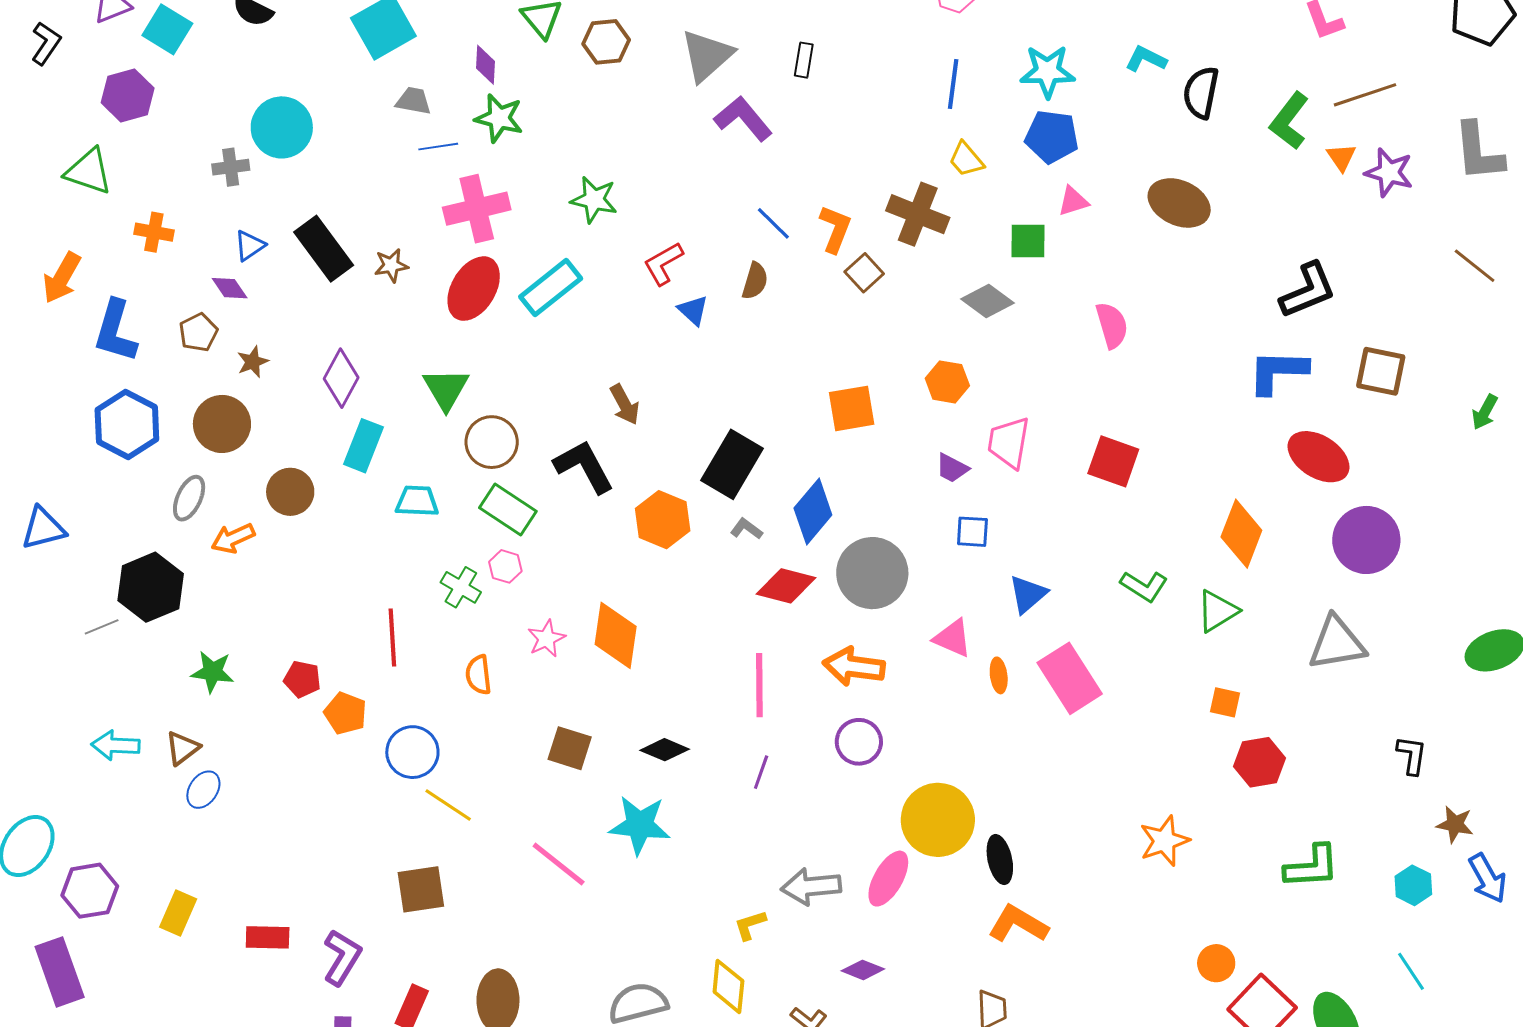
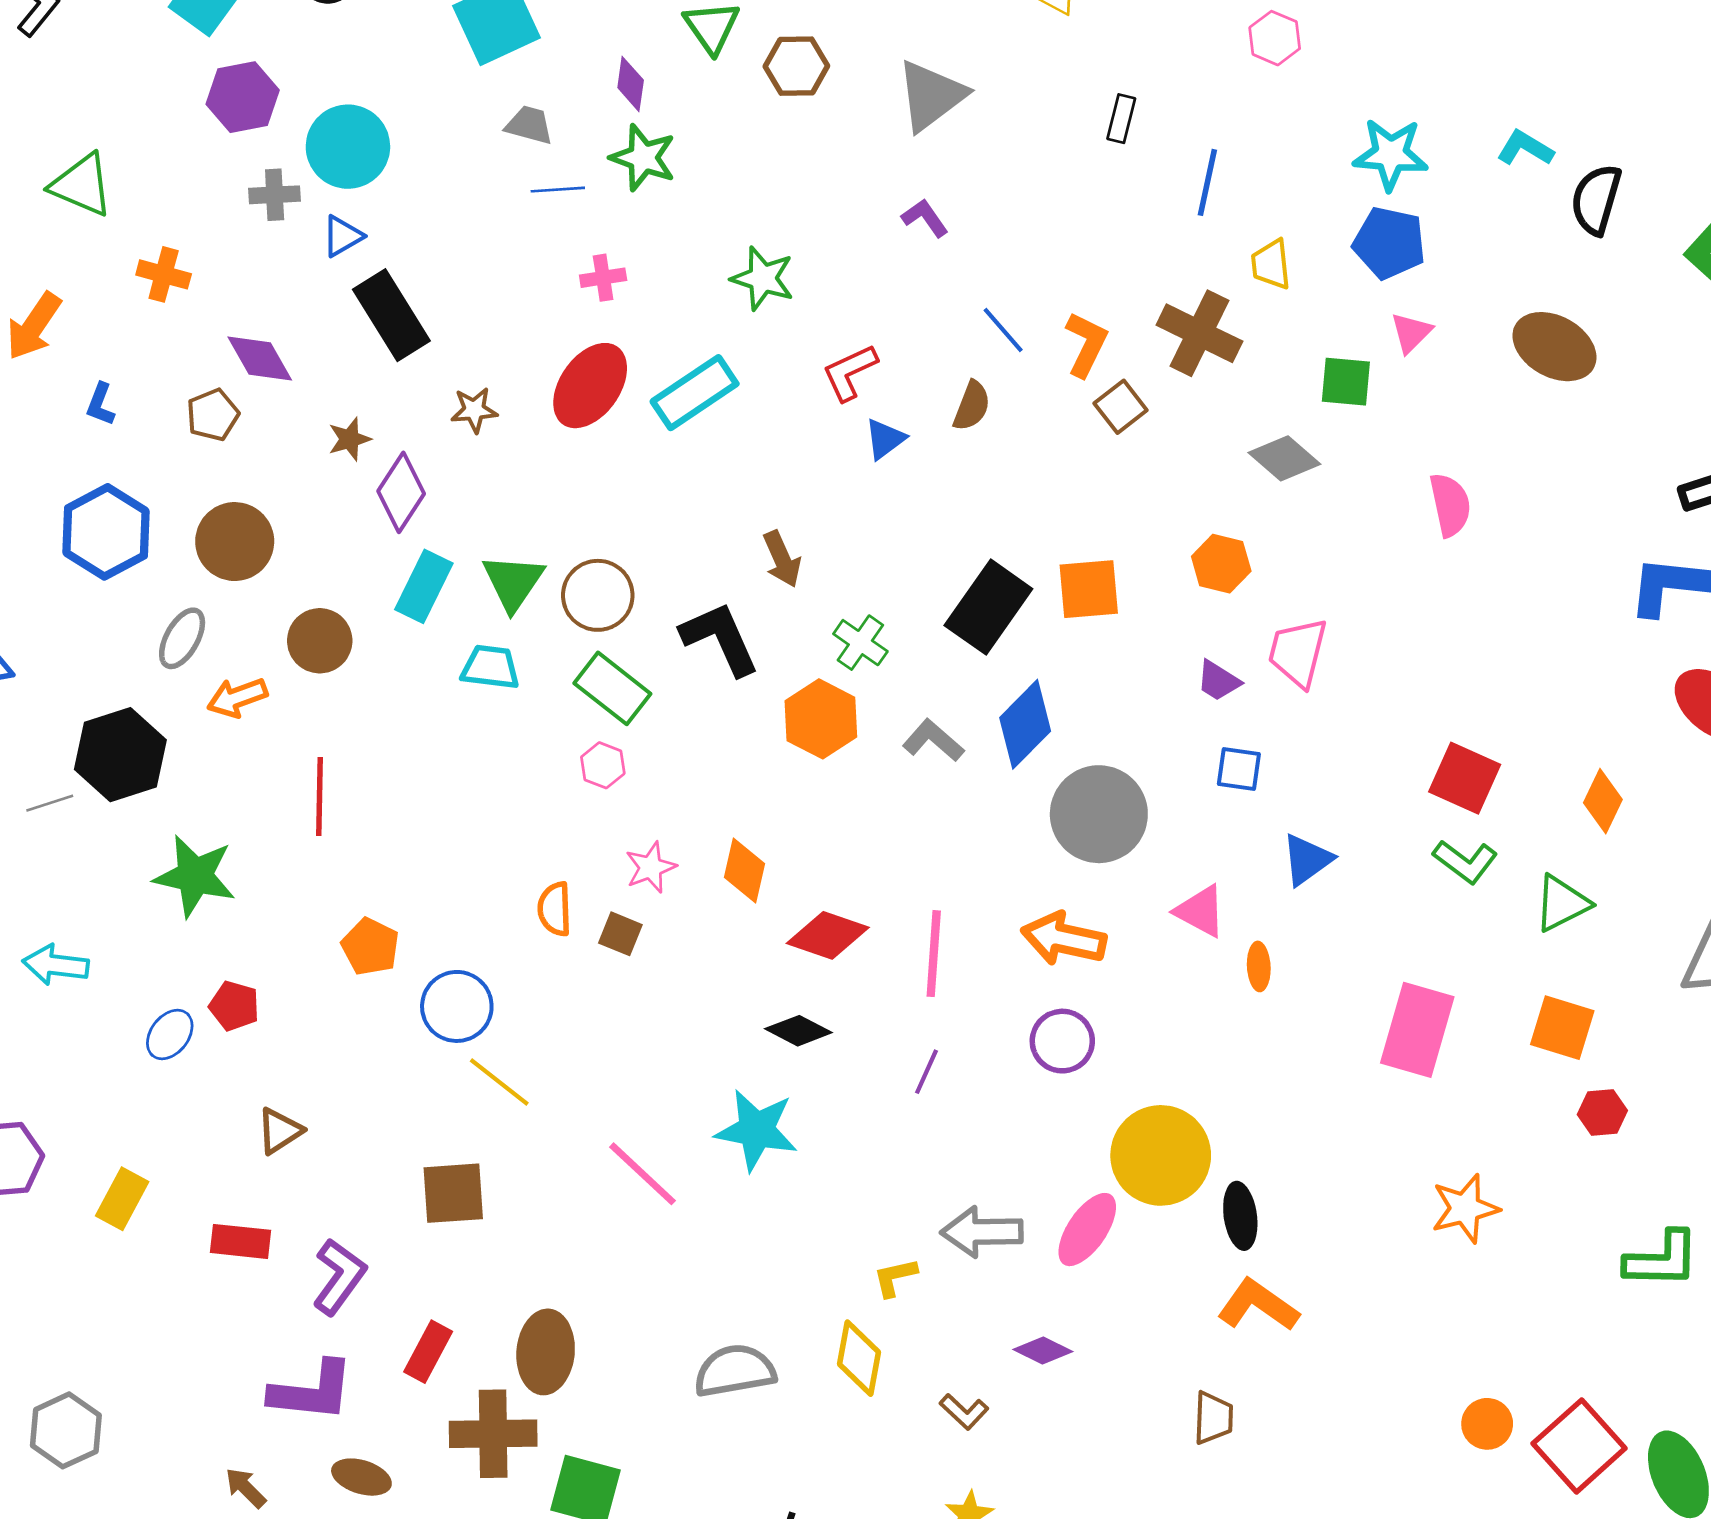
black rectangle: (804, 60) -> (1121, 119), moved
blue line: (953, 84) -> (1207, 182), moved
purple hexagon: (128, 95) -> (243, 97), moved
purple L-shape: (743, 119) -> (925, 218), moved, size x0.6
yellow trapezoid: (966, 159) -> (1271, 264), turned 30
pink triangle: (1073, 201) -> (1411, 333), turned -32
pink cross: (477, 209) -> (603, 278), size x0.5
blue triangle: (250, 246) -> (342, 236), moved
brown star: (391, 265) -> (474, 410), moved
purple diamond: (230, 288) -> (260, 358), size x1.4
blue triangle: (693, 310) -> (885, 439), turned 36
blue L-shape: (115, 331) -> (101, 404), size x0.5
brown star: (253, 362) -> (349, 439), moved
green triangle: (446, 389) -> (513, 582), moved
red square: (1113, 461) -> (1465, 778), moved
black rectangle: (732, 464) -> (988, 607), moved
gray L-shape: (746, 529) -> (933, 740), size x1.4
orange diamond: (1241, 534) -> (1603, 801), size x0.7
red diamond: (786, 586) -> (828, 935), moved
green cross: (461, 587) -> (860, 643), moved
orange diamond: (616, 635) -> (745, 871), size x0.7
red line: (392, 638) -> (319, 796), moved
green star: (212, 672) -> (195, 876), size x1.4
pink rectangle: (1070, 678) -> (1417, 1030), moved, turned 44
red pentagon: (302, 679) -> (234, 1006), moved
orange square: (1225, 702) -> (1562, 1028), size x1.5
brown triangle: (182, 748) -> (280, 1131), moved
brown square: (570, 748) -> (620, 934), moved, size x0.7
red hexagon: (1259, 762) -> (1602, 1112), size x0.7
orange circle: (1216, 963) -> (1487, 1424), moved

